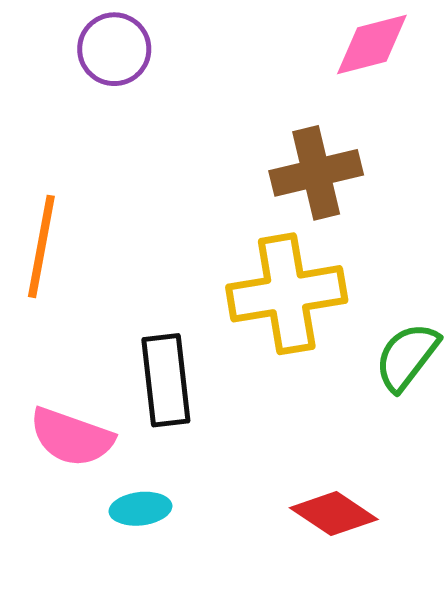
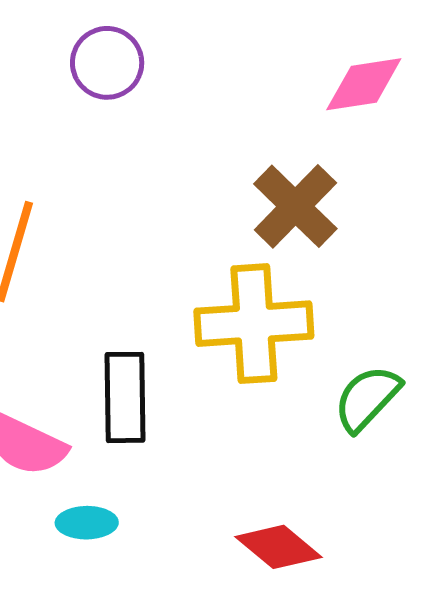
brown cross: (316, 173) -> (295, 206), turned -38

